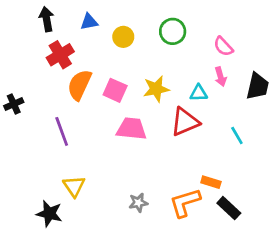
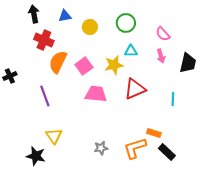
red cross: (60, 55) -> (44, 40), turned -36
pink square: (115, 90) -> (84, 66), turned 30
cyan triangle: (199, 93) -> (131, 51), moved
cyan line: (237, 135) -> (173, 99), turned 32

